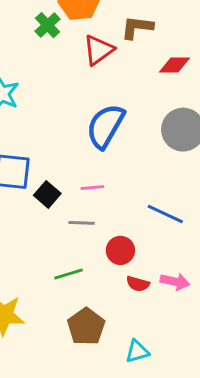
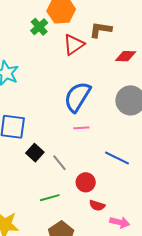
pink line: (92, 188) -> (81, 128), moved
black square: (47, 194) -> (35, 153), moved
gray line: (82, 223) -> (59, 163), turned 48
pink arrow: (175, 282) -> (120, 222), moved

